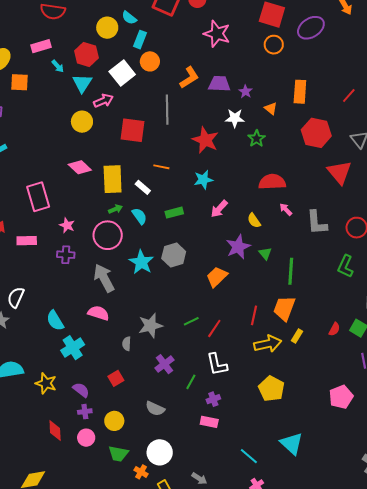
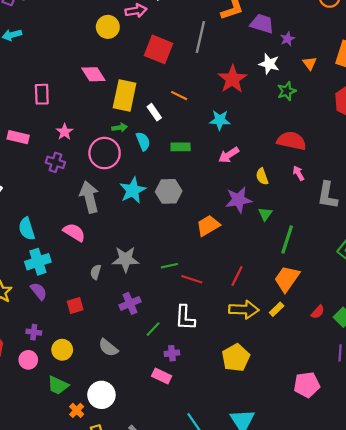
pink rectangle: (38, 197) -> (42, 94), size x0.7
orange trapezoid: (284, 308) -> (287, 279), moved
red line: (214, 328) -> (192, 279), turned 60
purple semicircle: (81, 390) -> (39, 291), moved

